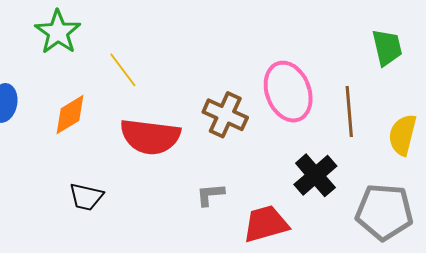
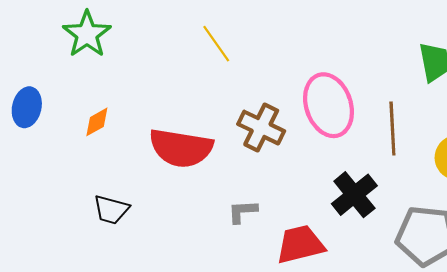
yellow line: (123, 70) -> (216, 44), moved
orange diamond: (70, 115) -> (97, 122), size x0.7

